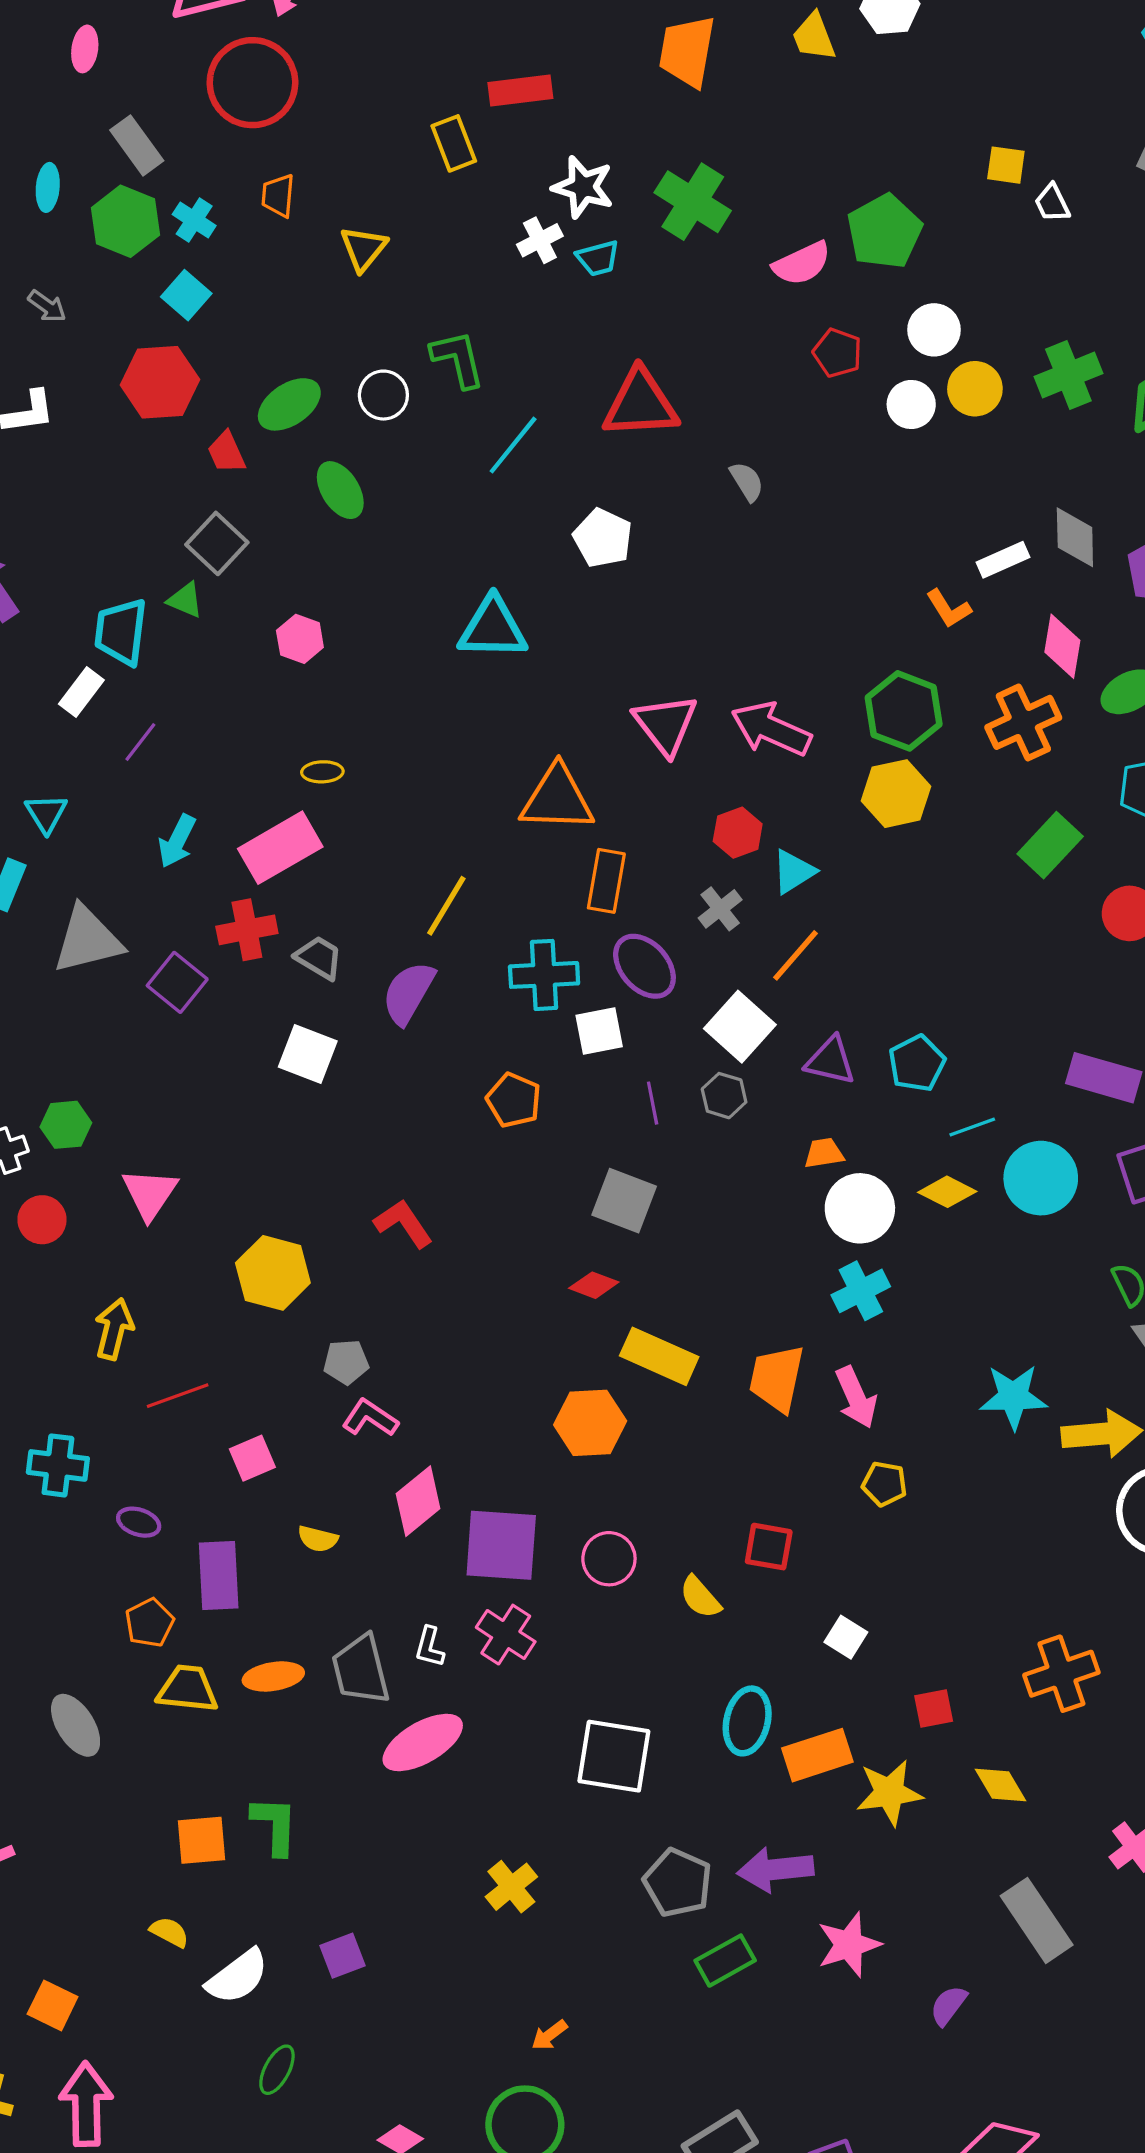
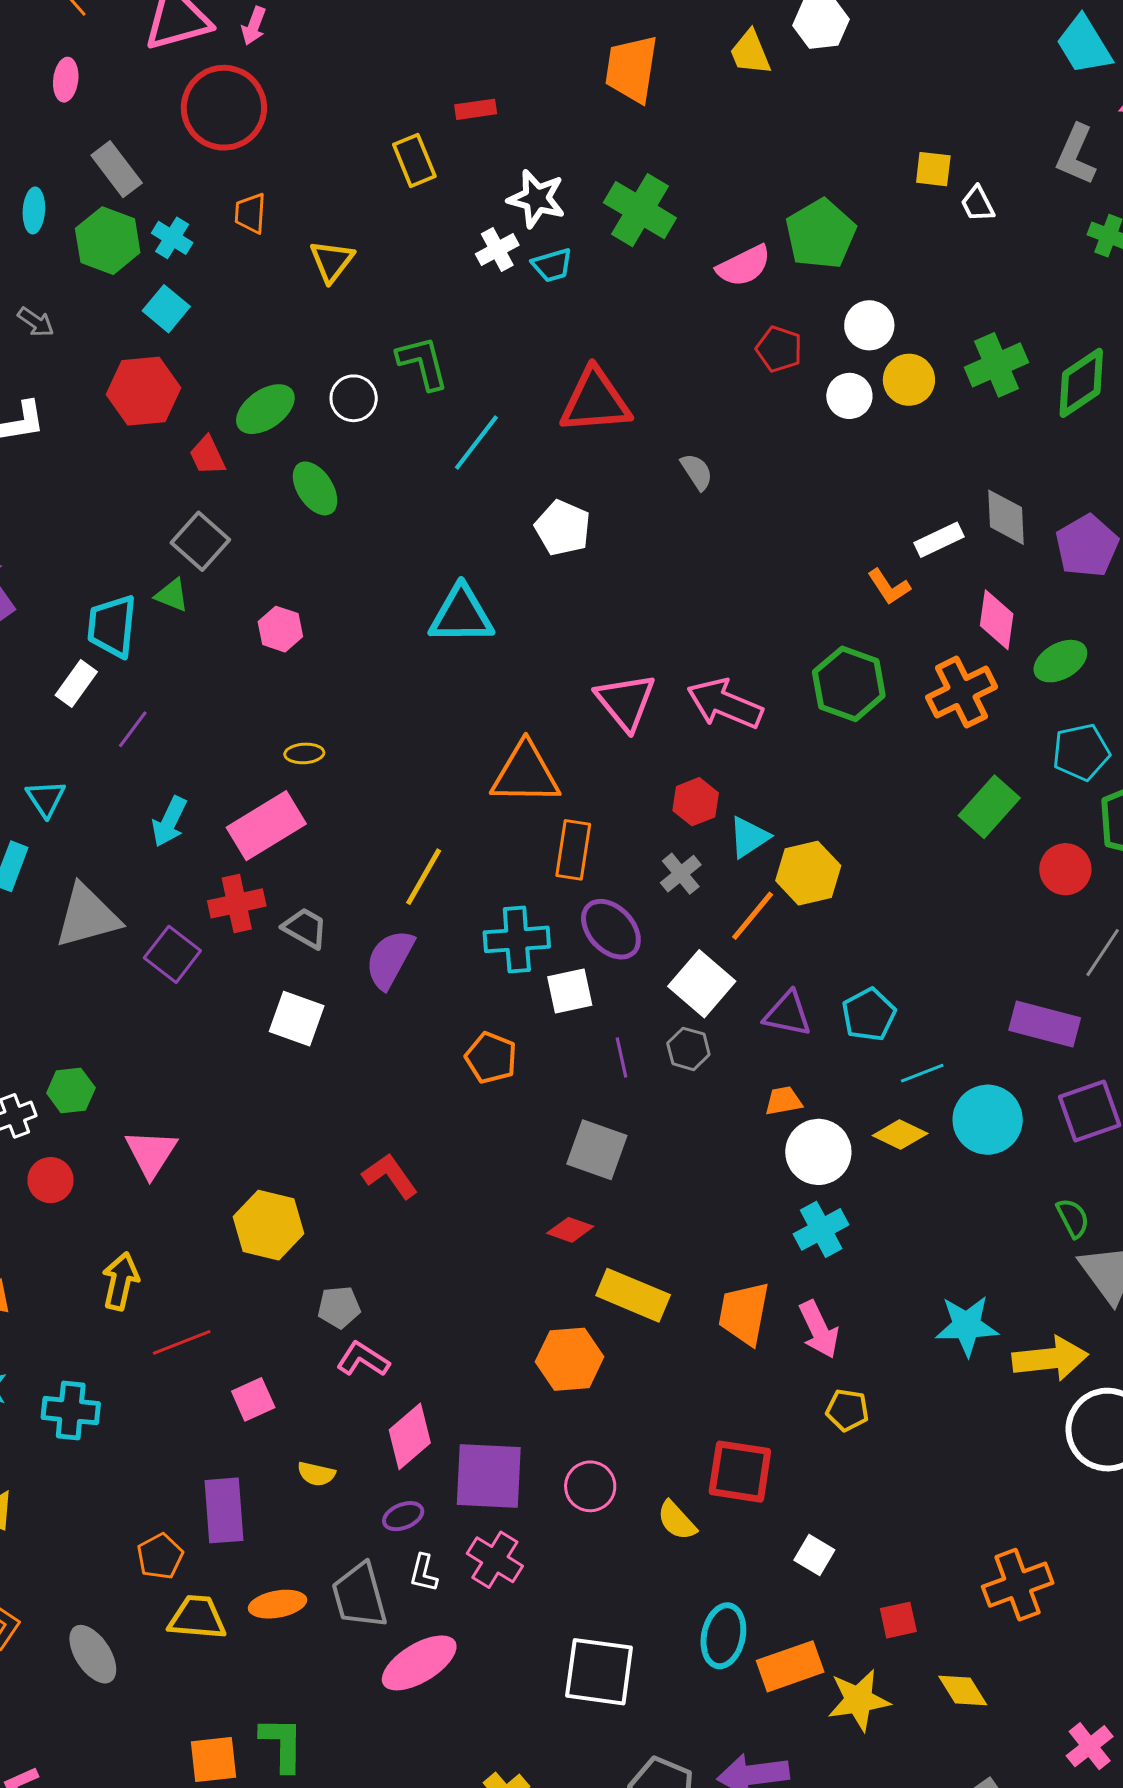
red rectangle: (520, 90) -> (476, 109), size x0.7
yellow hexagon: (896, 794) -> (808, 873), moved
purple ellipse: (139, 1522) -> (403, 1516), moved, turned -39
red square: (769, 1547) -> (740, 1472), size x1.4

